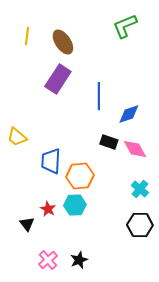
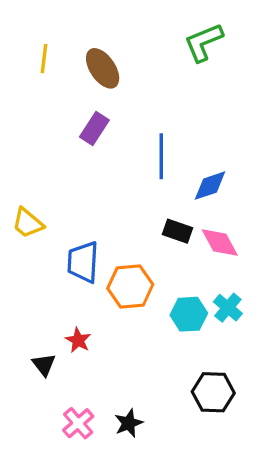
purple rectangle: (58, 79) -> (94, 129), size x0.7
cyan hexagon: (75, 205) -> (189, 314), moved
black hexagon: (140, 225) -> (213, 392), moved

